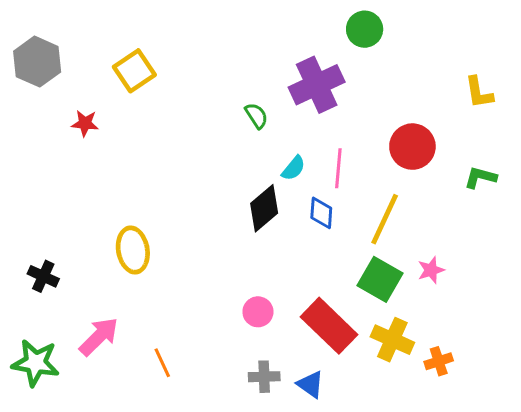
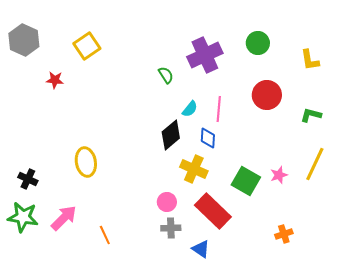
green circle: (365, 29) -> (258, 43), moved
yellow line: (385, 219) -> (315, 164), moved
yellow cross: (392, 340) -> (194, 169), moved
green star: (36, 363) -> (23, 217), moved
gray cross: (264, 377) -> (171, 228), moved

